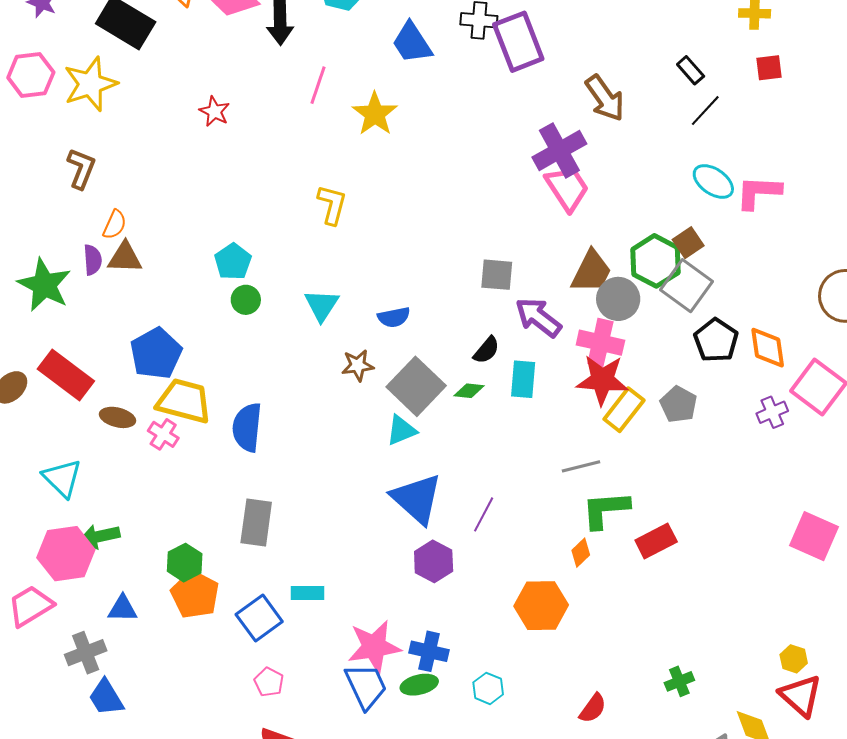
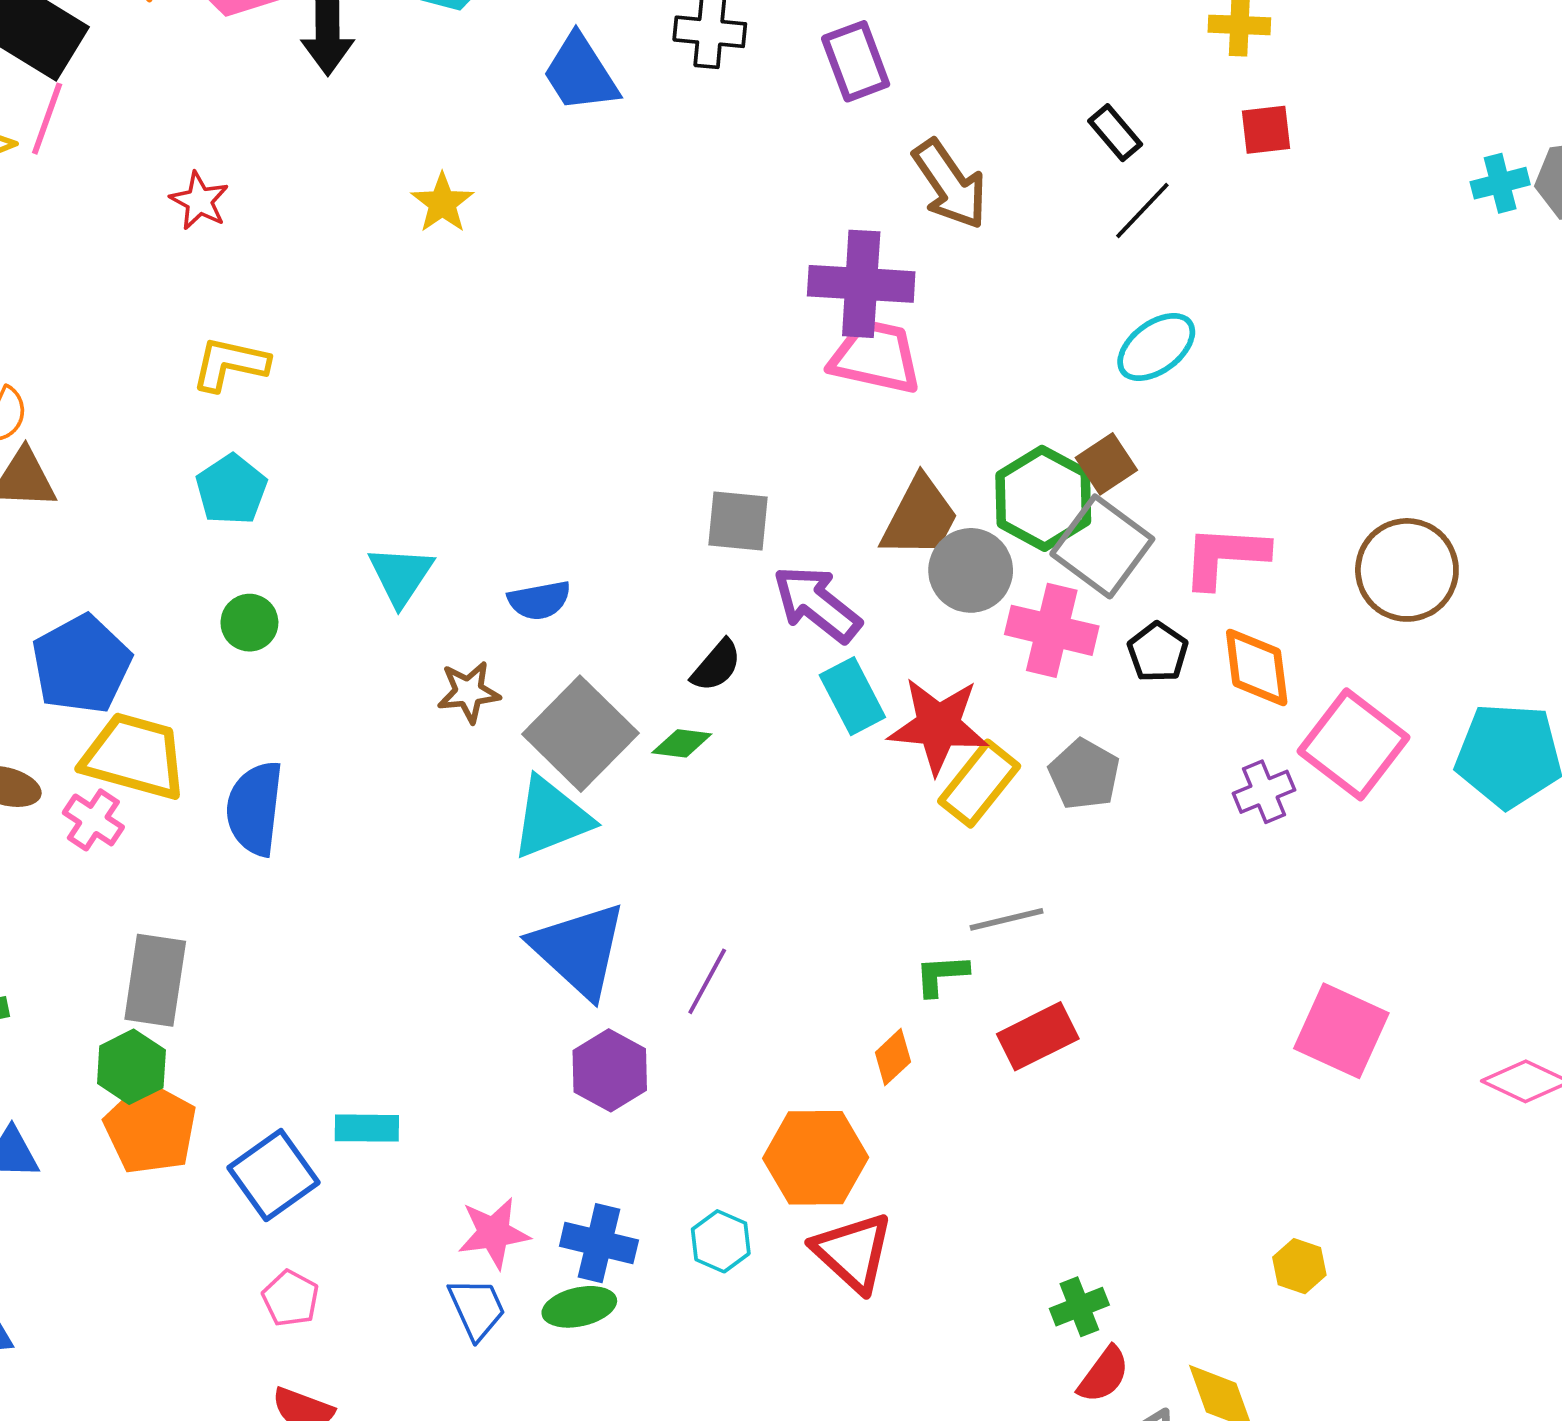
purple rectangle: (518, 42) -> (856, 61), moved, size x0.7
pink line: (318, 85) -> (47, 119), moved
yellow star: (375, 114) -> (442, 203), moved, size x0.7
purple cross: (559, 150) -> (861, 284), turned 32
cyan ellipse: (713, 181) -> (1156, 347), turned -72
pink trapezoid: (567, 188) -> (875, 357), turned -45
pink L-shape: (759, 192) -> (1225, 556), moved
yellow L-shape: (332, 205) -> (230, 364), moved, turned -93
green circle: (246, 300) -> (249, 623), moved
black pentagon: (716, 340) -> (1158, 652), size x0.7
pink cross: (600, 343) -> (1052, 630), moved
cyan rectangle: (523, 379) -> (852, 696), moved, turned -33
cyan triangle: (401, 430) -> (551, 818), size x1.4
gray line: (581, 466) -> (1007, 919), moved
green L-shape: (605, 510) -> (941, 975), size x0.6
gray rectangle: (256, 522) -> (155, 980), moved
pink star: (374, 647) -> (494, 1233), size x0.7
blue trapezoid: (366, 686) -> (477, 1309), size x0.7
cyan hexagon: (488, 688) -> (721, 1241), moved
red triangle: (801, 696) -> (853, 1252), moved
red semicircle: (593, 708) -> (1104, 1375), moved

